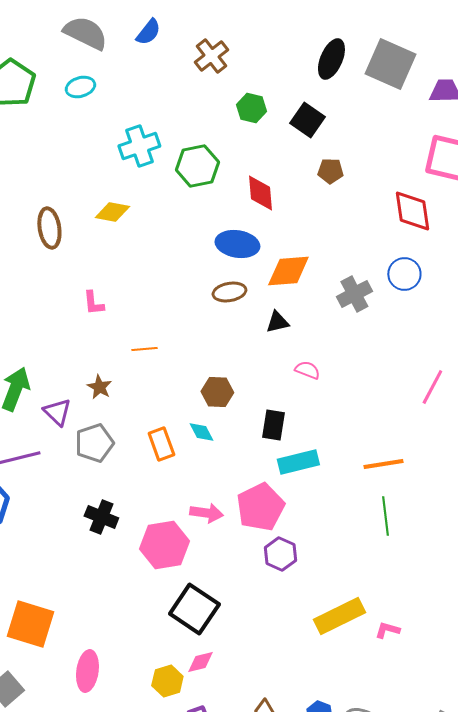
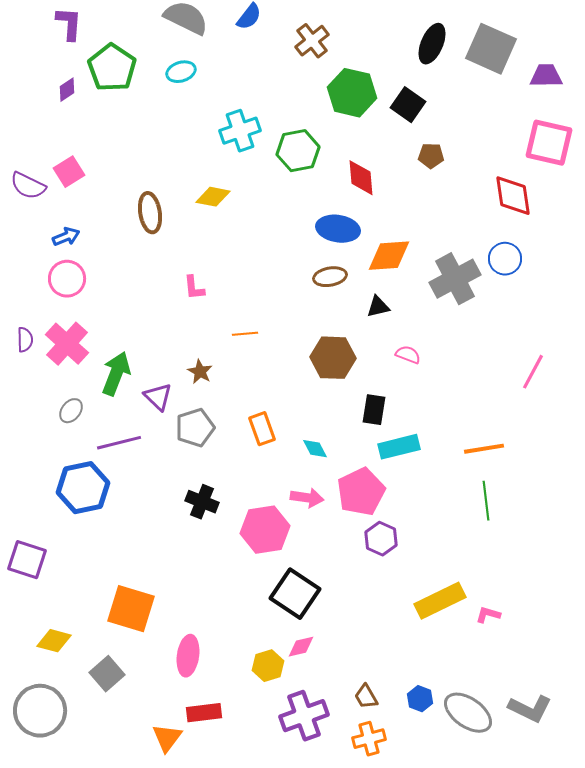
green hexagon: (251, 108) -> (352, 93), size x1.6
gray cross: (354, 294) -> (455, 279), size x1.4
brown hexagon: (217, 392) -> (333, 358), moved, size x1.4
cyan diamond: (201, 432) -> (315, 449), moved

